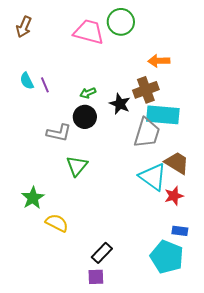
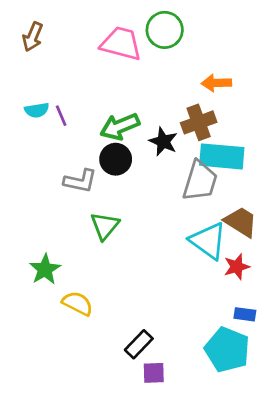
cyan semicircle: (27, 81) -> (37, 110), turned -72
green arrow: (88, 93) -> (120, 127), size x1.8
purple square: (96, 277) -> (154, 373), moved

